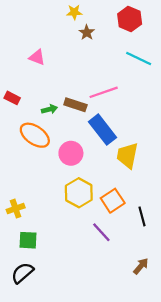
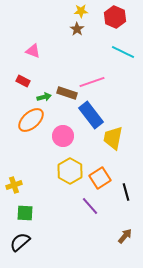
yellow star: (74, 12) -> (81, 11), moved
red rectangle: (12, 98) -> (23, 81), moved
orange ellipse: (35, 135) -> (31, 120), turned -76

